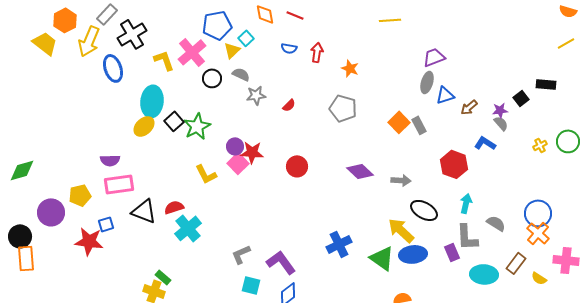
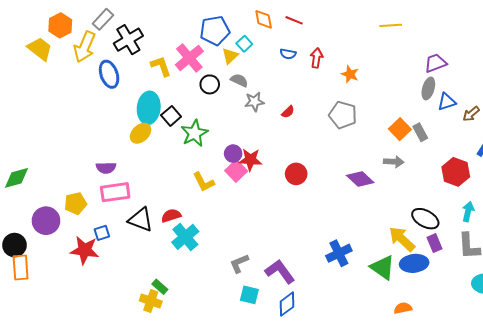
black square: (174, 121) -> (171, 116), moved
gray arrow: (401, 180) -> (394, 162), moved
purple rectangle: (452, 252) -> (434, 243), moved

